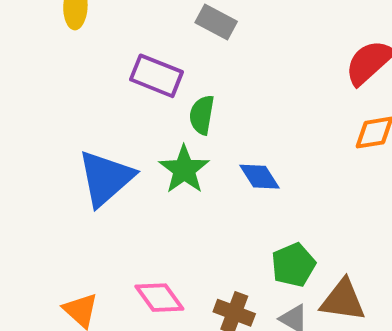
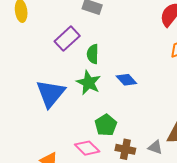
purple rectangle: (157, 76) -> (67, 39), turned -55
green pentagon: (293, 265) -> (106, 125), moved

